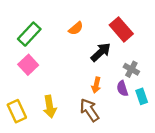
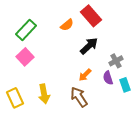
red rectangle: (121, 29) -> (91, 16), moved
gray cross: (131, 69) -> (116, 61), turned 32
orange arrow: (96, 85) -> (85, 75), turned 32

